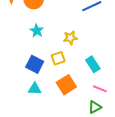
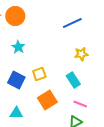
yellow star: (70, 38) -> (81, 54), moved
cyan triangle: (35, 89) -> (16, 113), moved

